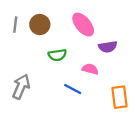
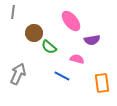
gray line: (15, 25) -> (13, 12), moved
brown circle: (40, 25) -> (34, 33), moved
green semicircle: (57, 55) -> (49, 47), turned 49

